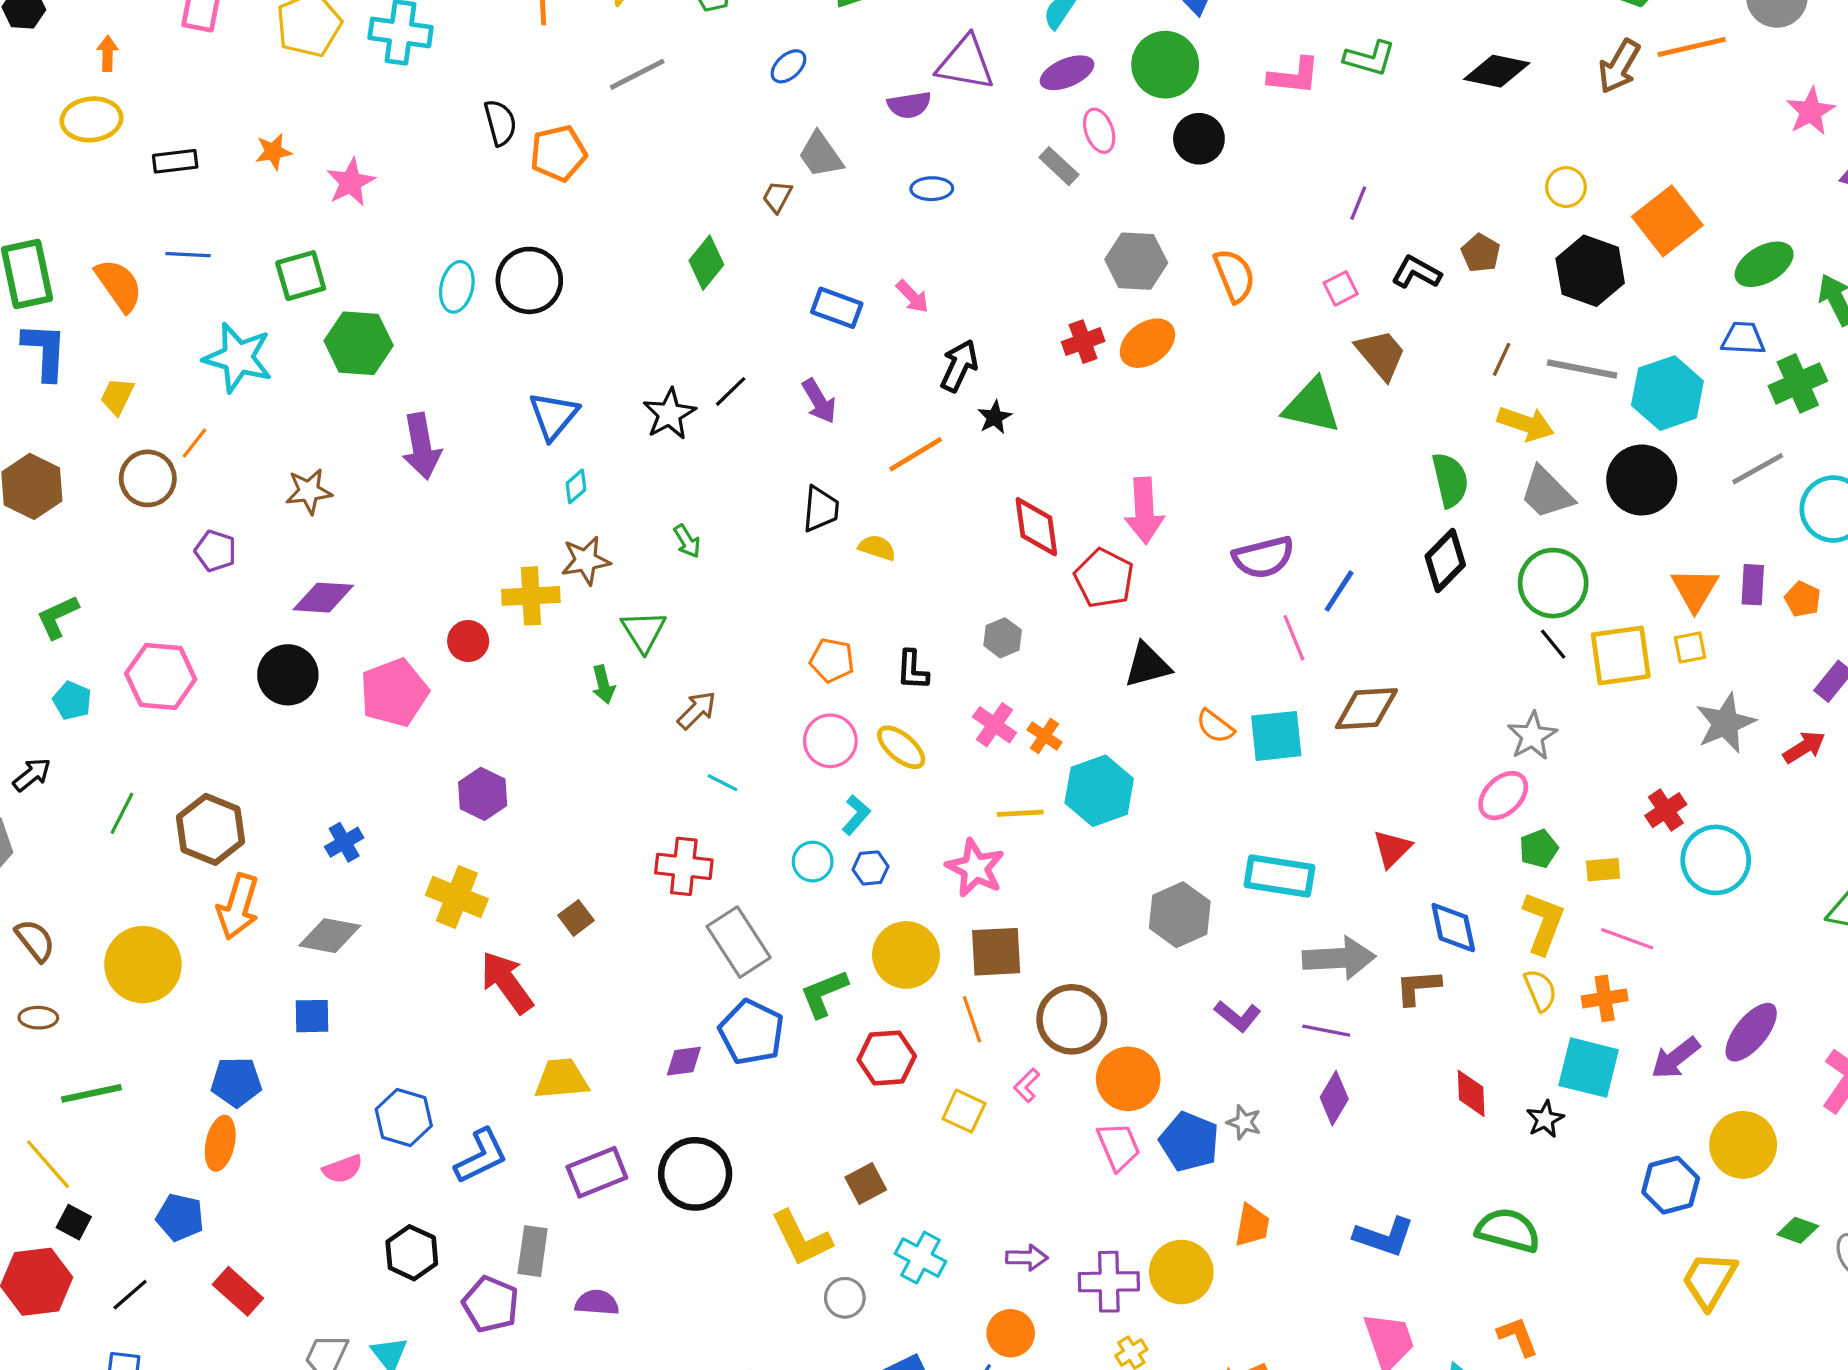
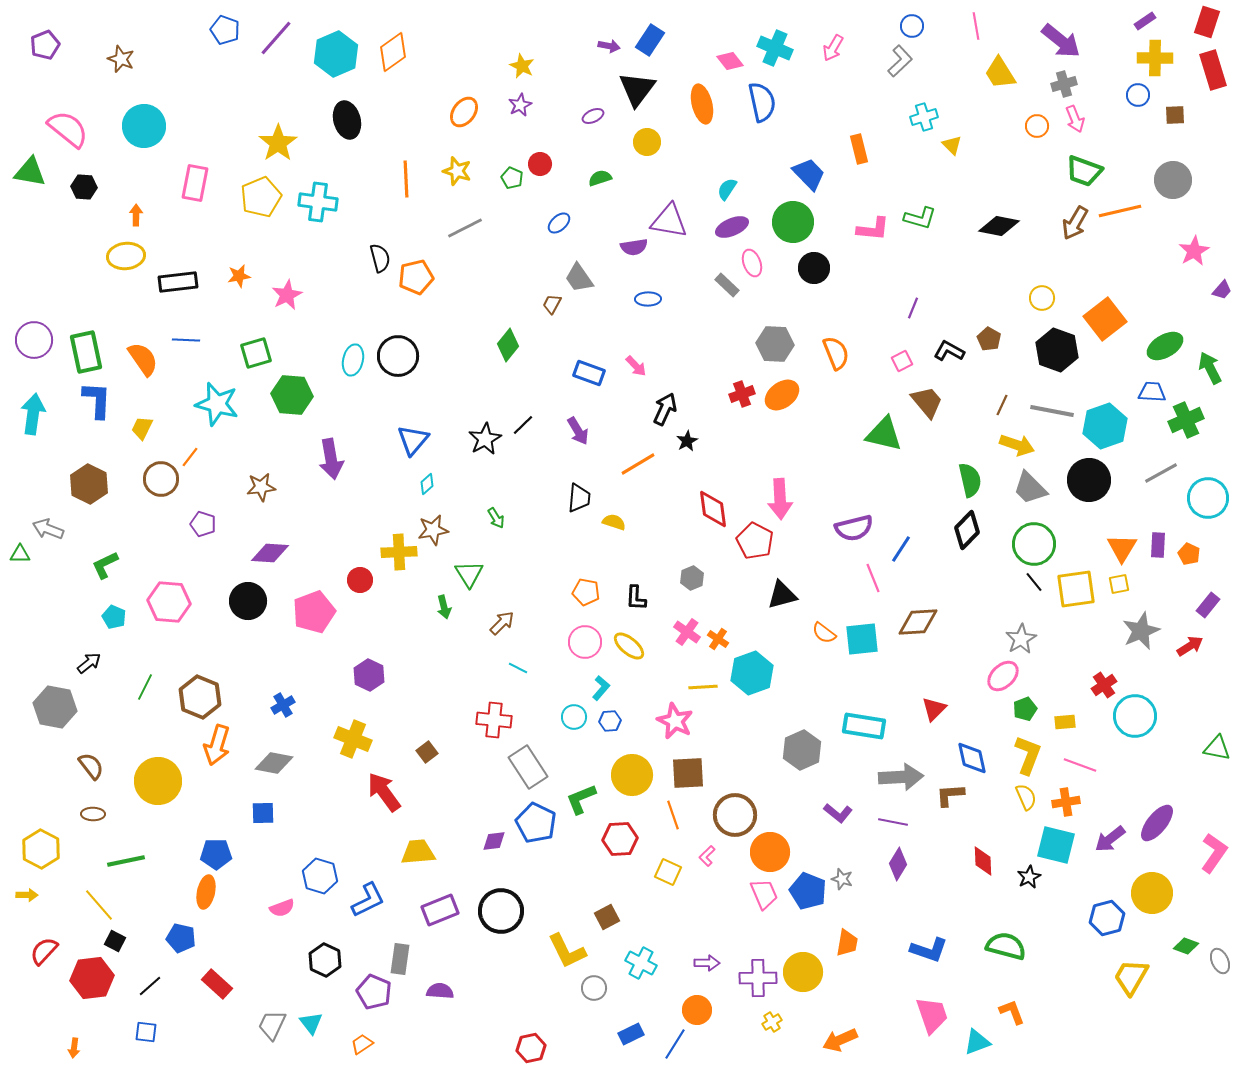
black rectangle: (175, 161) -> (178, 282), size x1.4

